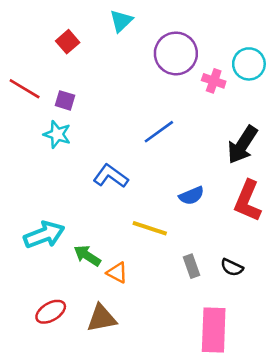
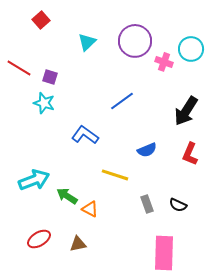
cyan triangle: (121, 21) -> (87, 42), moved
red square: (68, 42) -> (41, 20), moved
red L-shape: (248, 201) -> (190, 154), size x0.7
brown triangle: (102, 318) -> (78, 244), size x0.7

